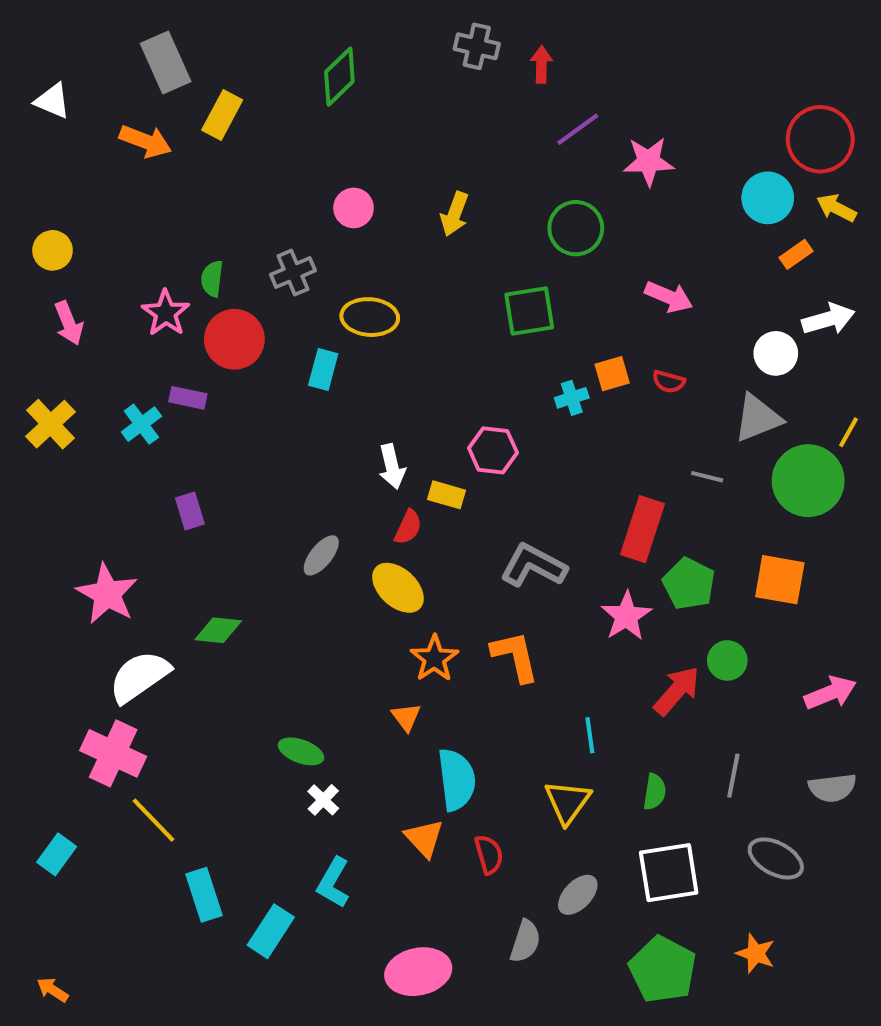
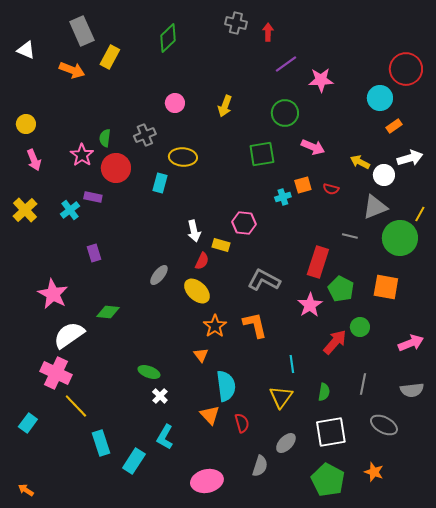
yellow arrow: (836, 208) -> (360, 162), moved
pink arrow: (669, 297) -> (313, 147), moved

